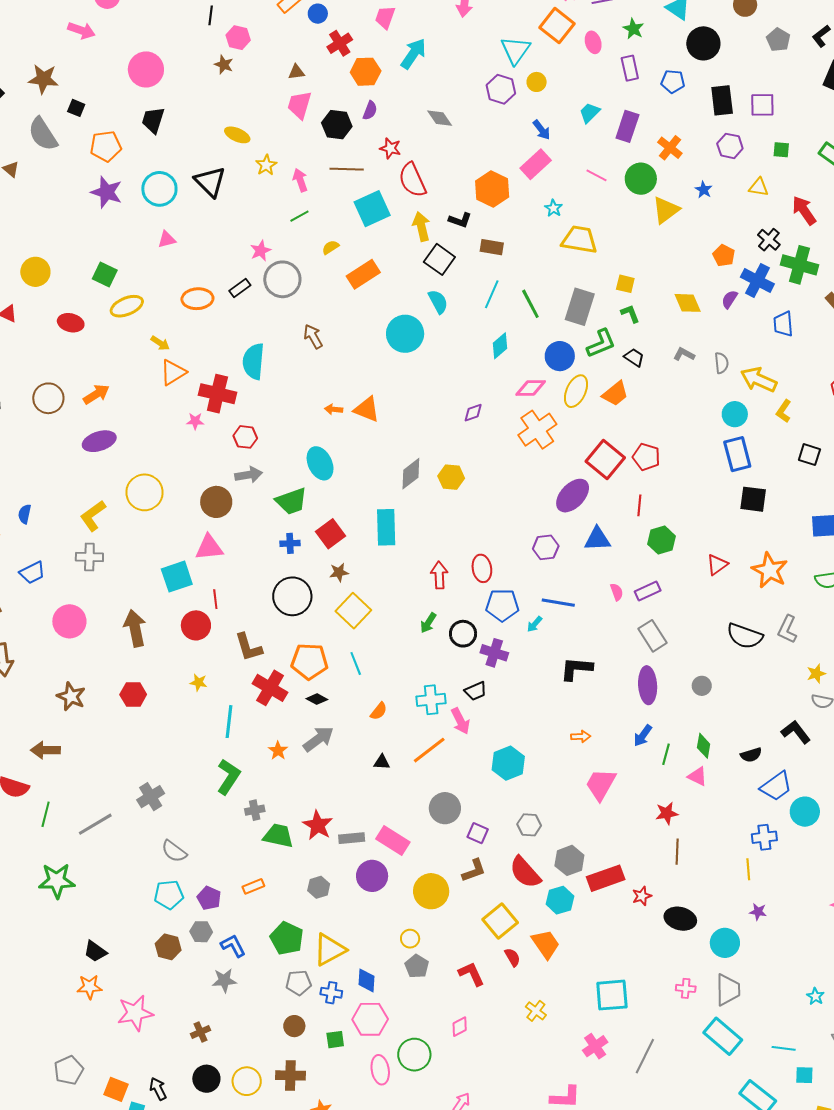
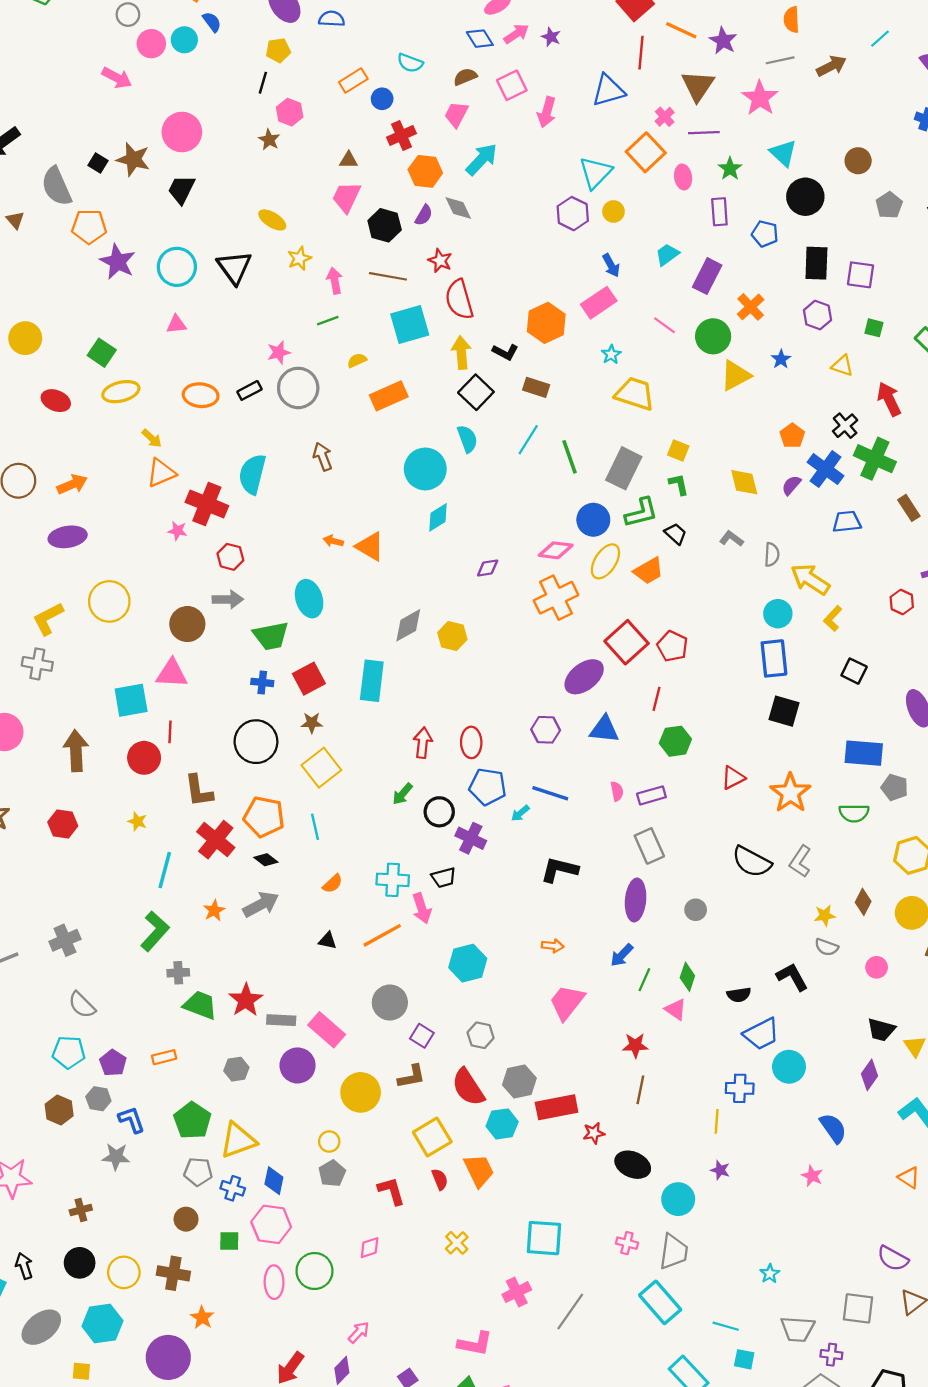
brown star: (43, 79) -> (133, 159), moved
gray diamond: (440, 118) -> (458, 208), moved
orange pentagon: (106, 146) -> (89, 226), moved
blue trapezoid: (783, 324) -> (847, 522), turned 80
cyan diamond: (500, 346) -> (438, 517), moved

